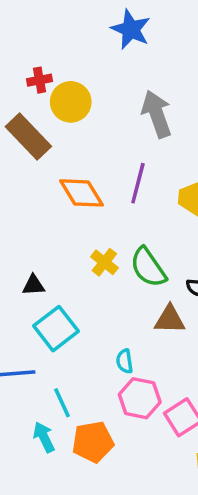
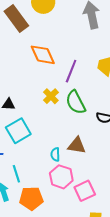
purple line: (138, 183) -> (71, 71), moved
brown triangle: (170, 319) -> (77, 145), moved

